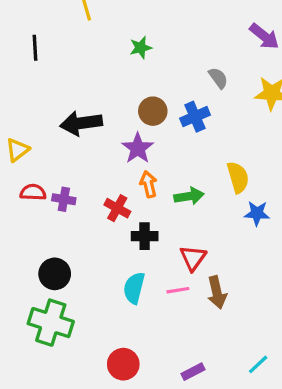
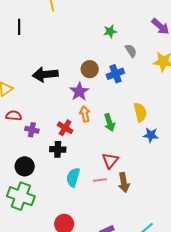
green star: (141, 48) -> (110, 31), moved
green arrow: (189, 196) -> (109, 122), turned 78
purple cross: (64, 199) -> (32, 130), moved
black cross: (145, 236) -> (58, 149), moved

